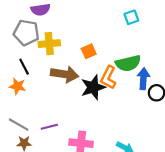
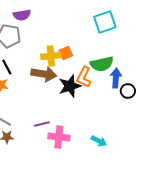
cyan square: (131, 17) -> (105, 22), size x1.6
yellow cross: (49, 44) -> (51, 56), moved
purple line: (49, 127) -> (42, 124), moved

